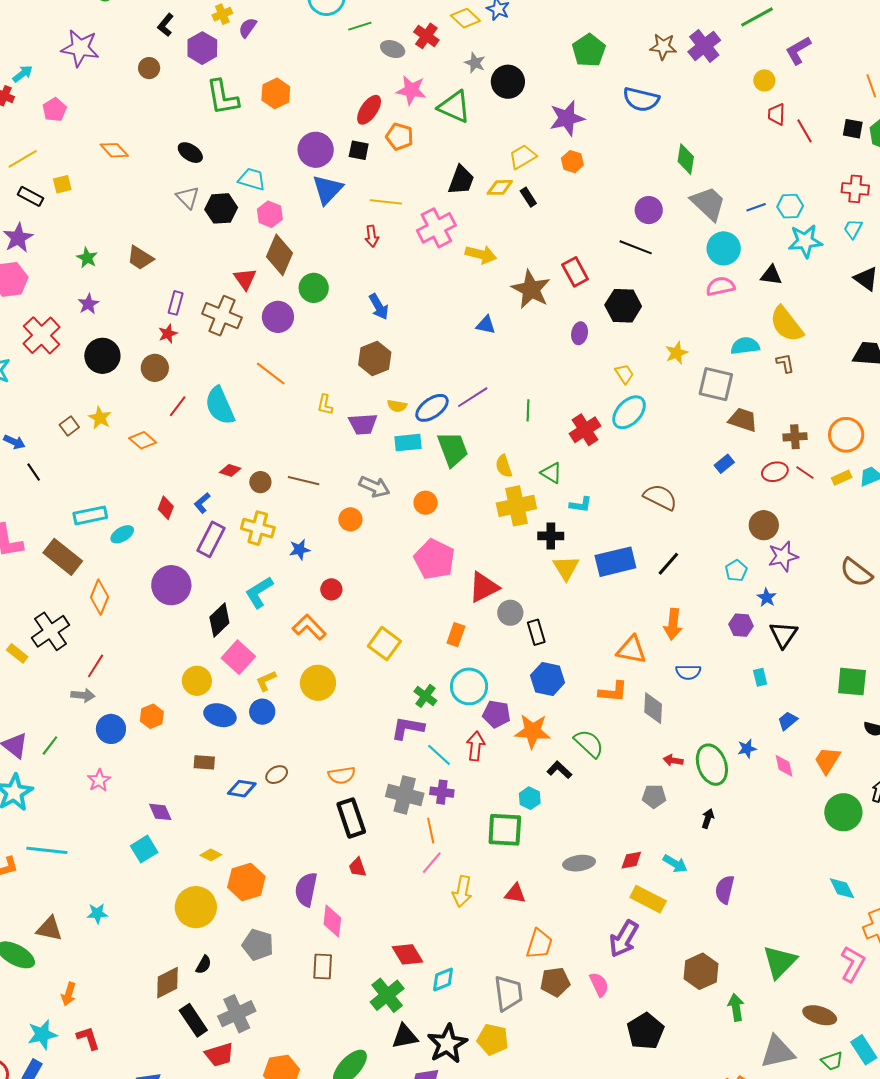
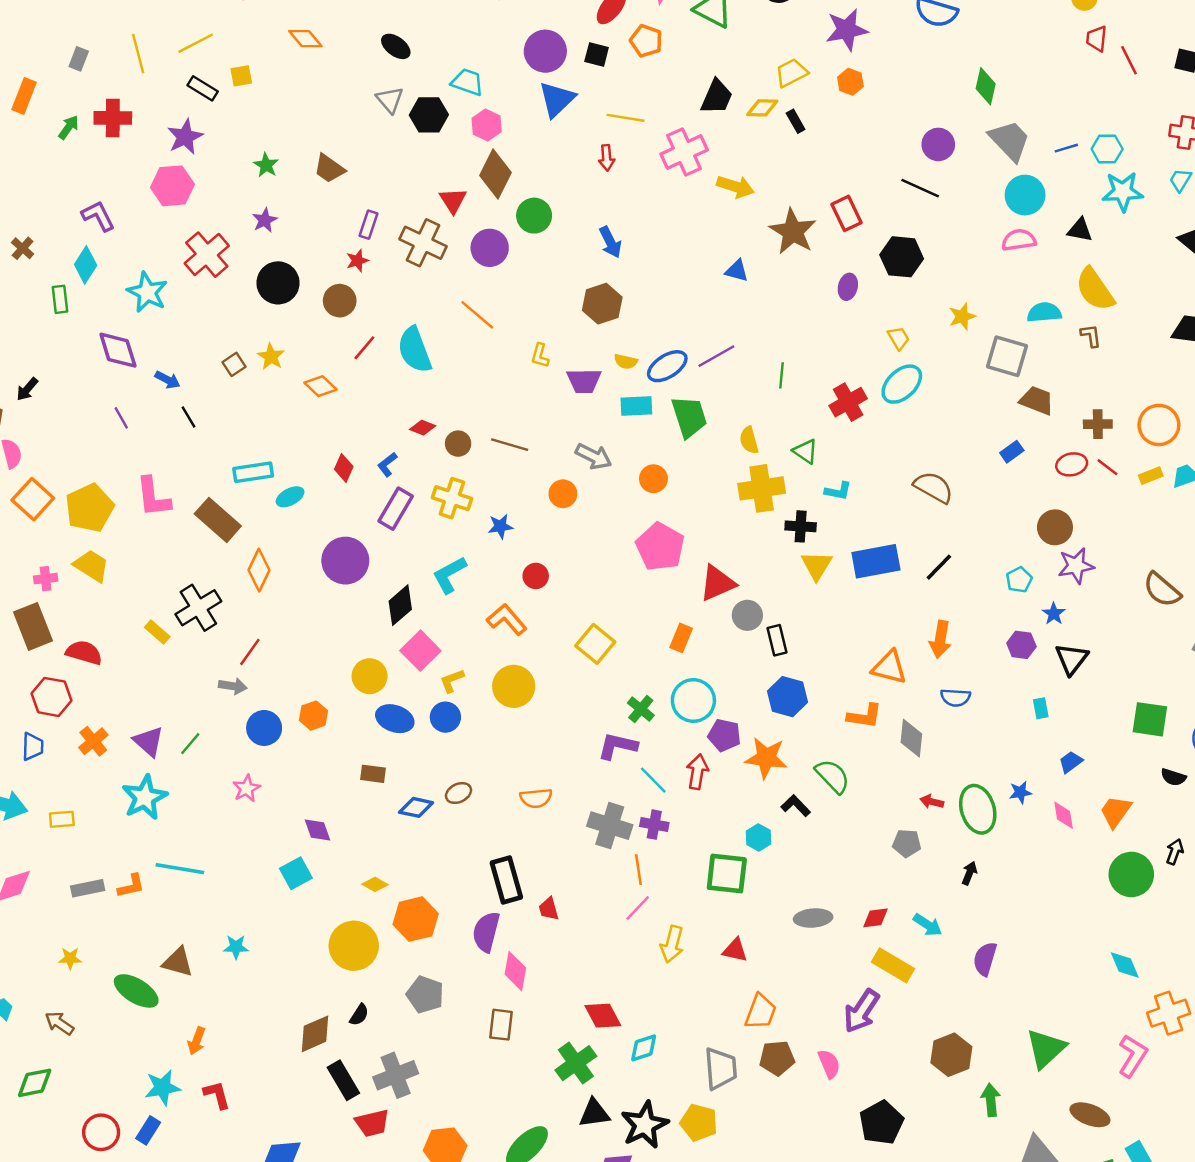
black rectangle: (351, 818) -> (506, 880), moved

